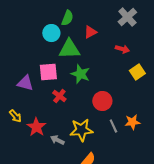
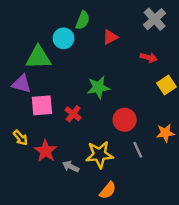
green triangle: (69, 49) -> (38, 57), moved
pink square: (48, 72) -> (42, 105), moved
green star: (80, 74) -> (98, 87), turned -30
purple triangle: (25, 83) -> (22, 84), moved
orange star: (132, 122) -> (165, 133), moved

